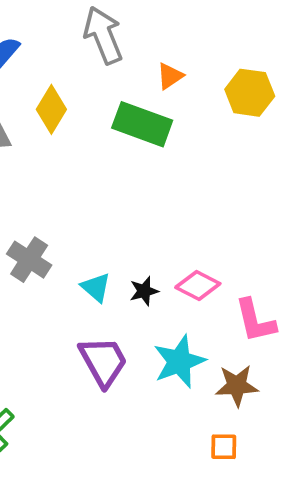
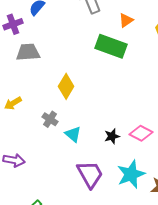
yellow diamond: (51, 109) -> (66, 86), moved
gray cross: (29, 260) -> (50, 119), size x0.7
cyan triangle: (96, 287) -> (73, 134), moved

